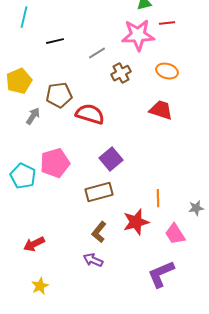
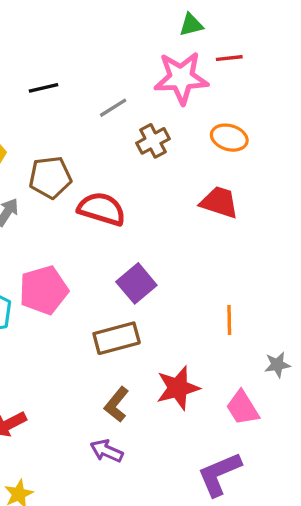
orange line: (158, 198) -> (229, 320), moved

